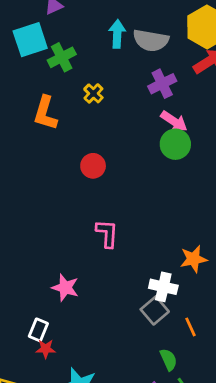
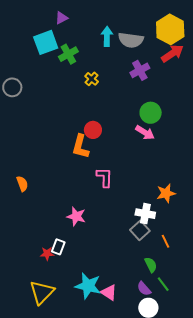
orange L-shape: (45, 113) -> (80, 147), moved
pink arrow: (174, 121) -> (145, 133), moved
red star: (46, 349) -> (47, 254), moved

